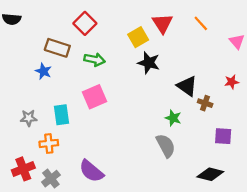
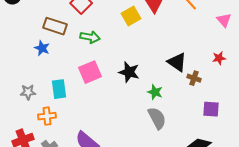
black star: (149, 63) -> (129, 72), moved
green star: (173, 118) -> (155, 92), moved

